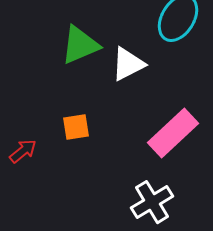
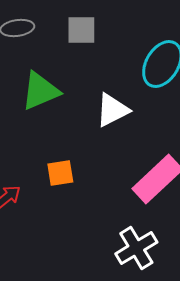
green triangle: (80, 45) -> (40, 91), moved

